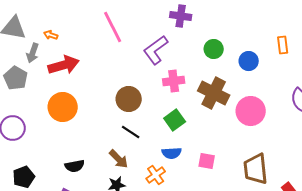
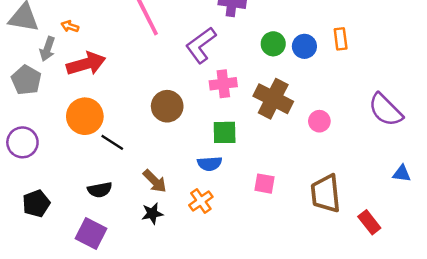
orange rectangle: (283, 45) -> (341, 39), moved
blue circle: (249, 61) -> (304, 46), moved
pink circle: (251, 111) -> (319, 121), size x0.6
green square: (175, 120) -> (225, 132), turned 35
black line: (131, 132) -> (112, 142), moved
blue semicircle: (172, 153) -> (210, 164), moved

